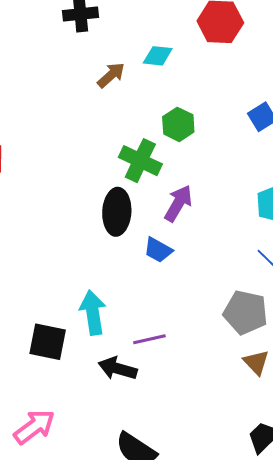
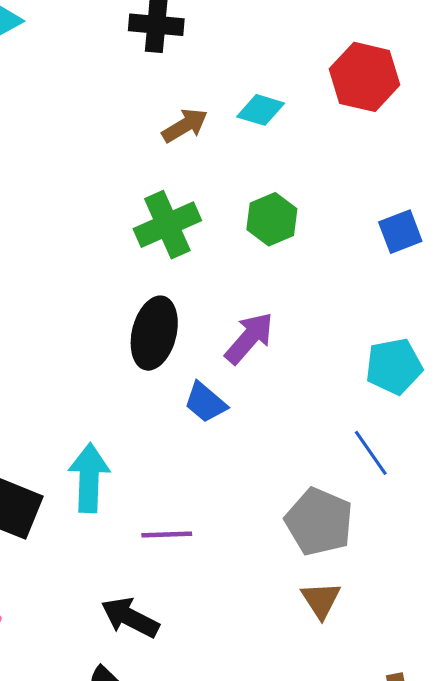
green cross: (140, 161) -> (167, 225), moved, turned 30
black arrow: (118, 368) -> (130, 618), moved

